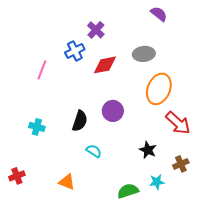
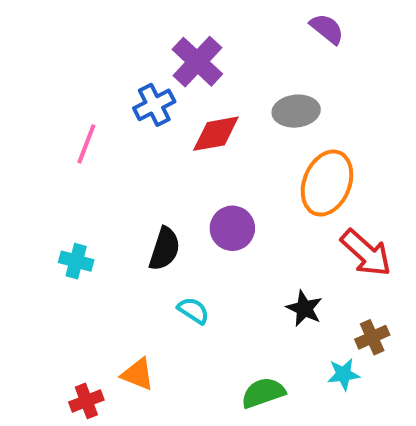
purple cross: (96, 30) -> (197, 62), size x1.4
red cross: (17, 176) -> (86, 401), moved
cyan star: (157, 182) -> (343, 374), moved

